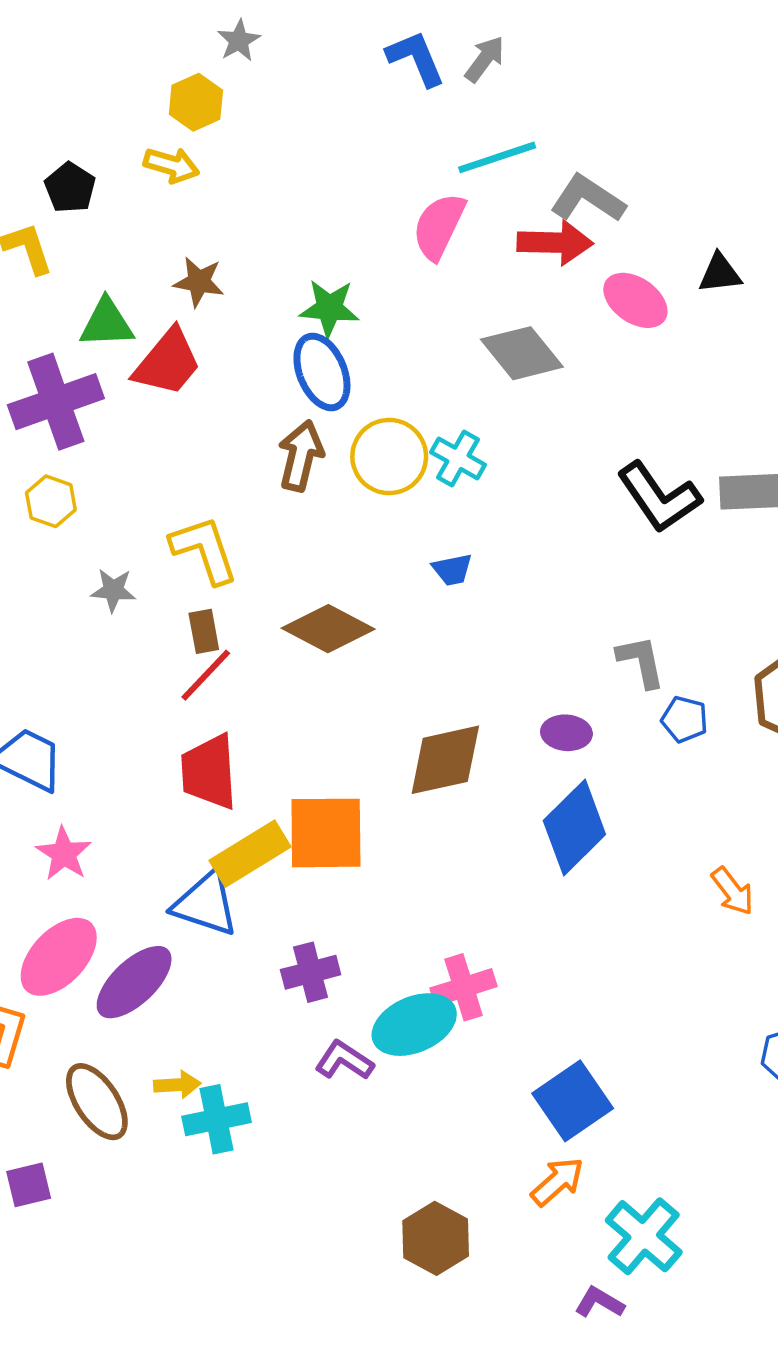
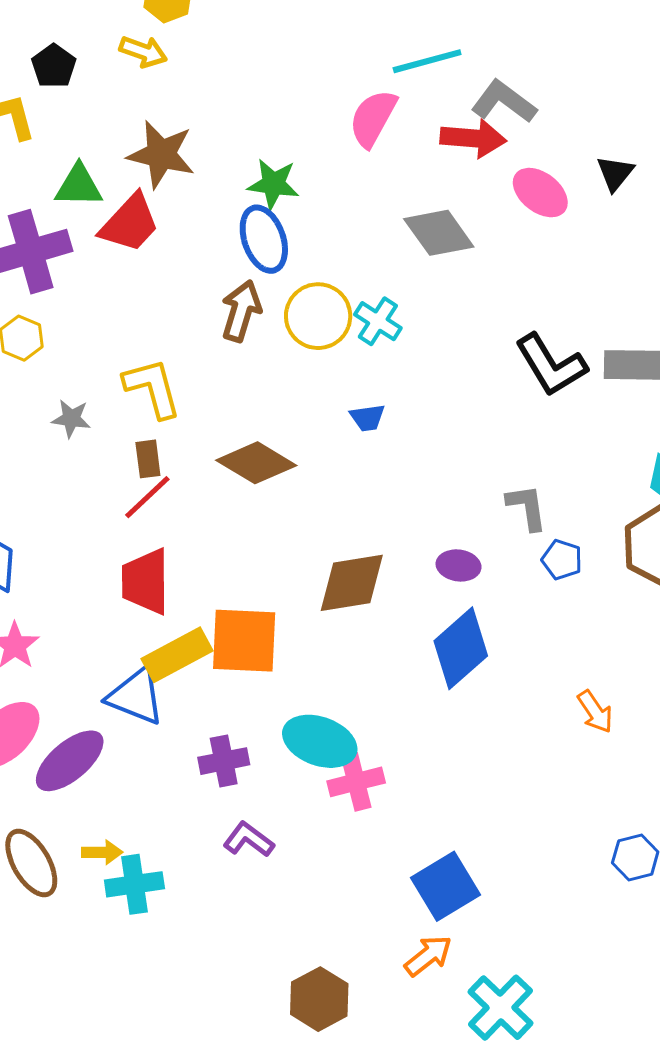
black triangle: (720, 273) -> (615, 173), turned -48
brown star: (199, 282) -> (161, 154), size x1.5
cyan ellipse: (414, 1025) -> (320, 741), moved, turned 40

